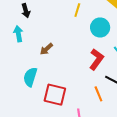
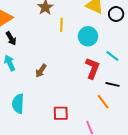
cyan semicircle: (30, 77) -> (18, 104), moved
red square: (55, 95) -> (61, 113), size x0.7

